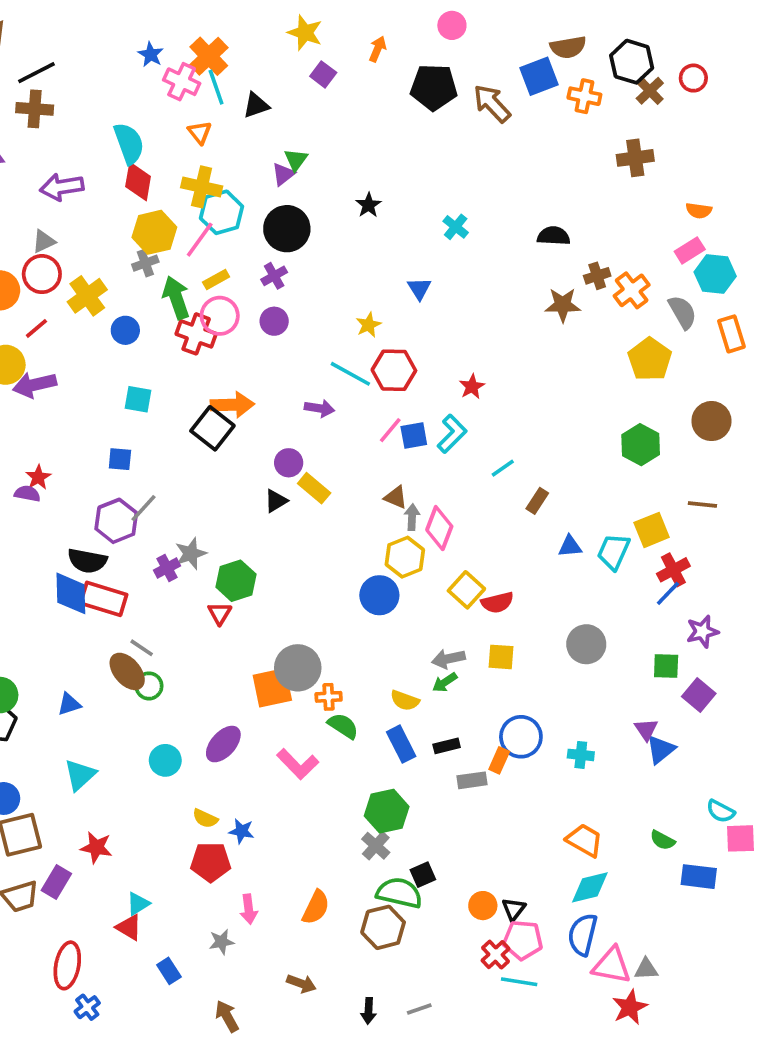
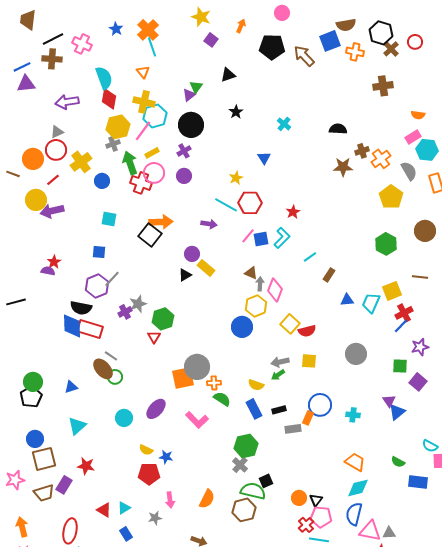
pink cross: (182, 82) -> (82, 44), moved
black triangle: (256, 105) -> (228, 75), moved
cyan triangle: (138, 904) -> (124, 508), moved

